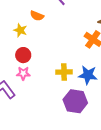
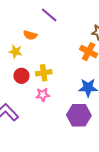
yellow cross: (64, 72) -> (44, 73), moved
pink star: (23, 73) -> (43, 95), moved

